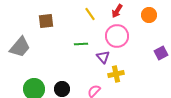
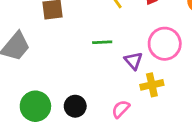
pink circle: (117, 36) -> (165, 44), moved

